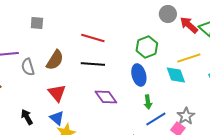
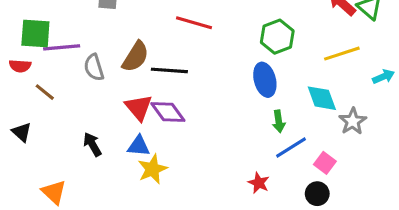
black line: (93, 64) -> (169, 70), moved
cyan diamond: (176, 75) -> (322, 98), moved
purple diamond: (106, 97) -> (168, 112), moved
gray star: (186, 116) -> (353, 121), moved
blue triangle: (57, 118) -> (139, 146), turned -35

